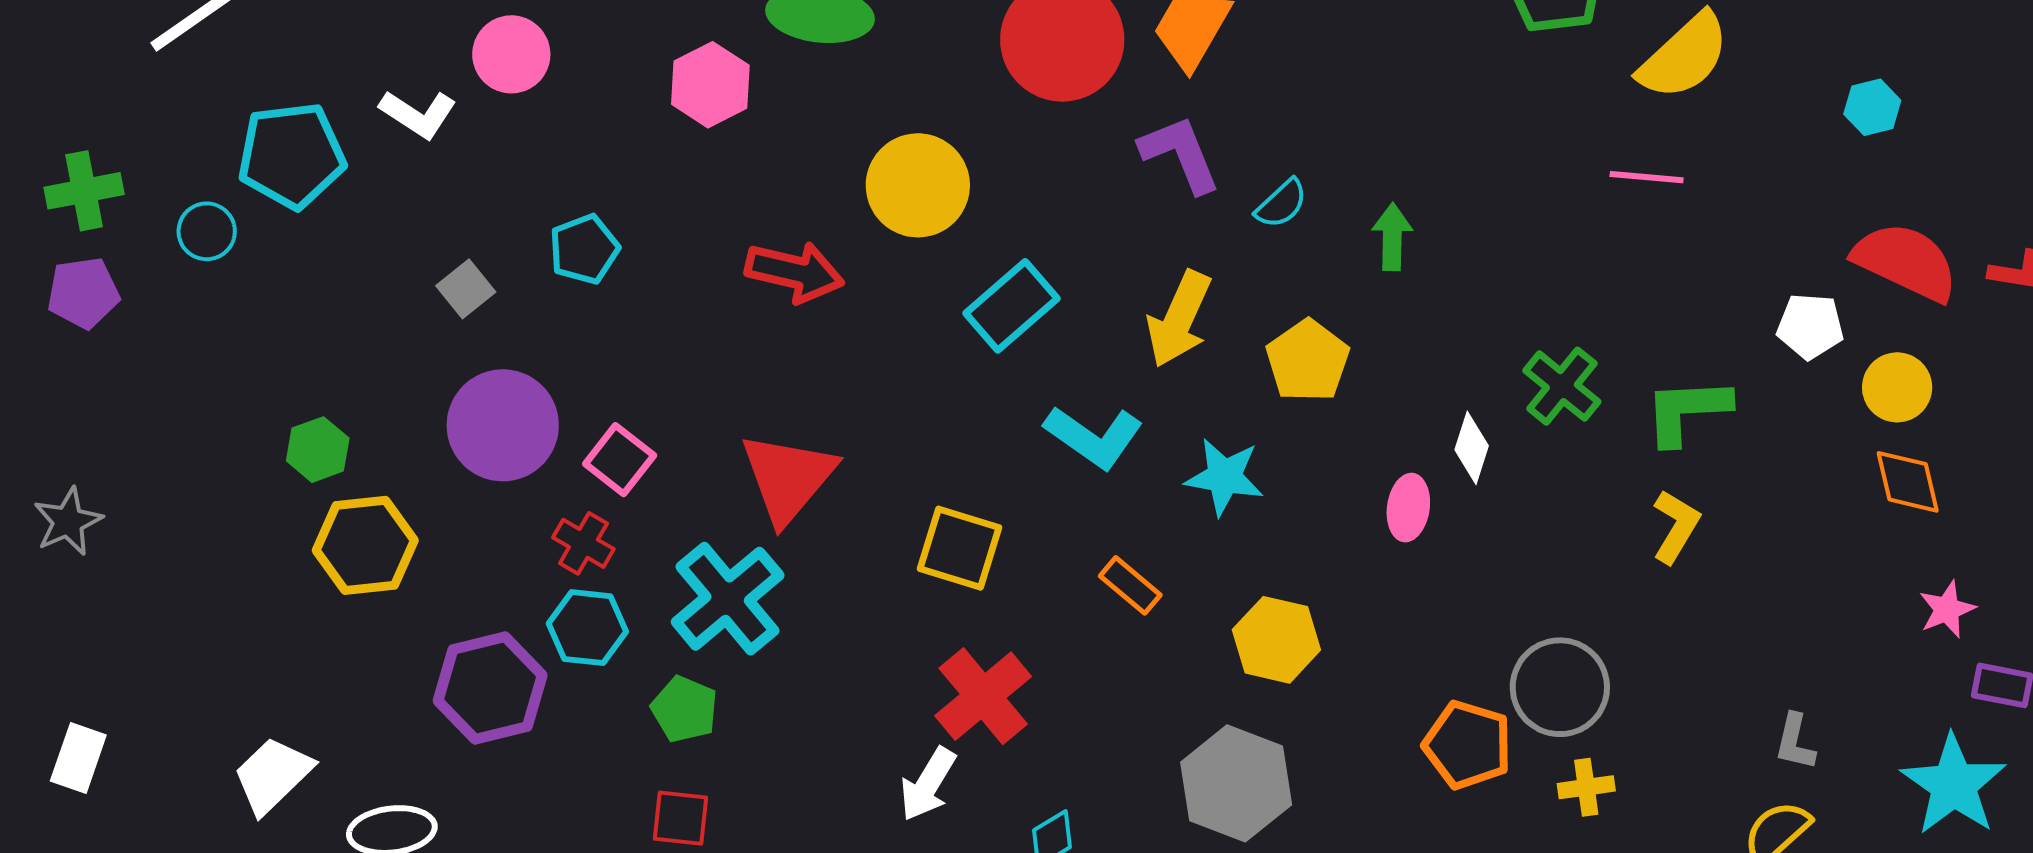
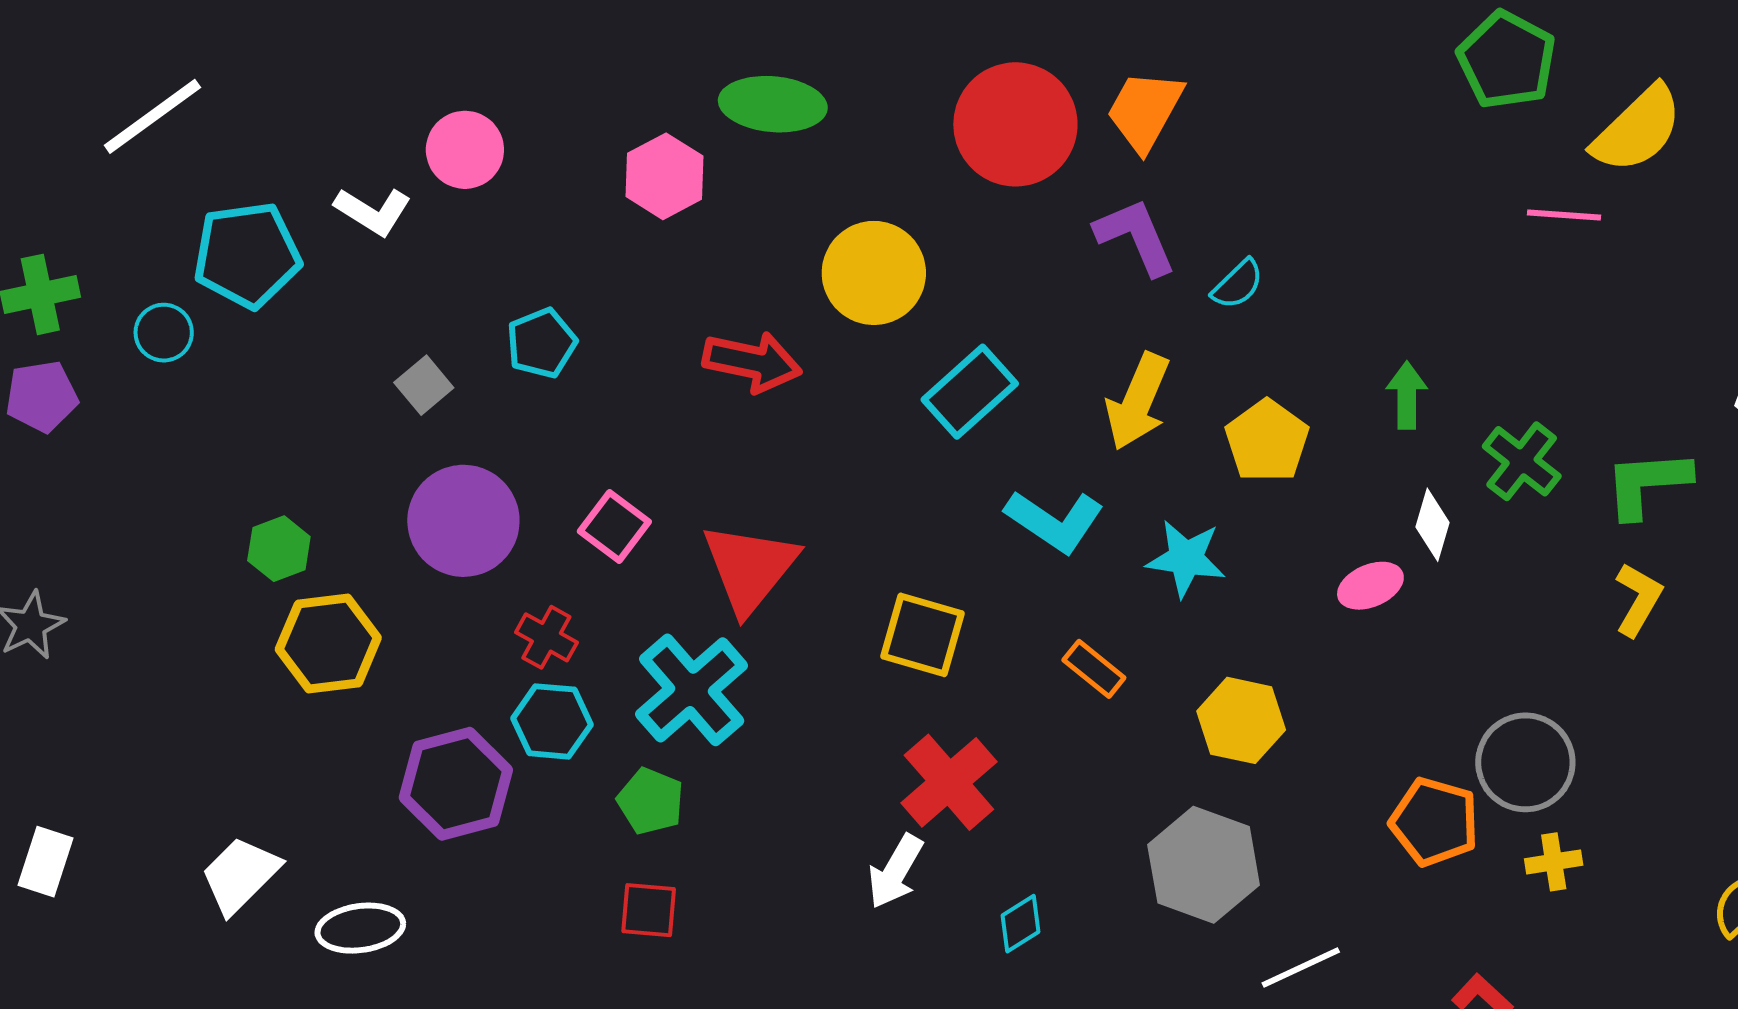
pink line: (1647, 177) -> (1564, 215), moved
green arrow: (1392, 237) -> (1407, 395), moved
pink square: (620, 460) -> (614, 526), moved
pink ellipse: (1408, 508) -> (1370, 586), turned 60

